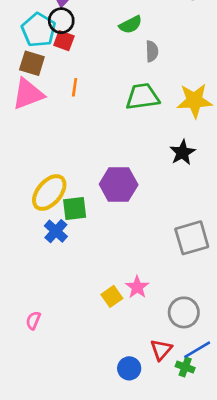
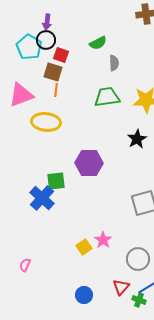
red square: (64, 41) -> (61, 55), moved
brown square: (32, 63) -> (53, 72), moved
yellow ellipse: (49, 193) -> (46, 122), moved, turned 56
blue cross: (56, 231) -> (42, 198), size x1.4
blue circle: (129, 368) -> (84, 295), moved

